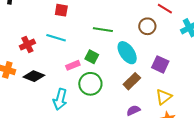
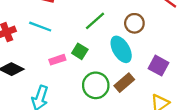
brown circle: (147, 26) -> (134, 23), moved
green line: (103, 30) -> (95, 21), turned -54
green circle: (90, 84) -> (96, 85), moved

